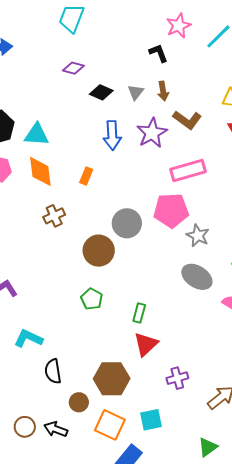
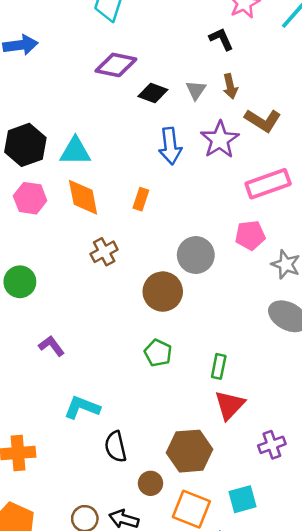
purple diamond: (73, 68) -> (116, 65), size x1.5
pink pentagon: (171, 210) -> (250, 235), size x0.7

